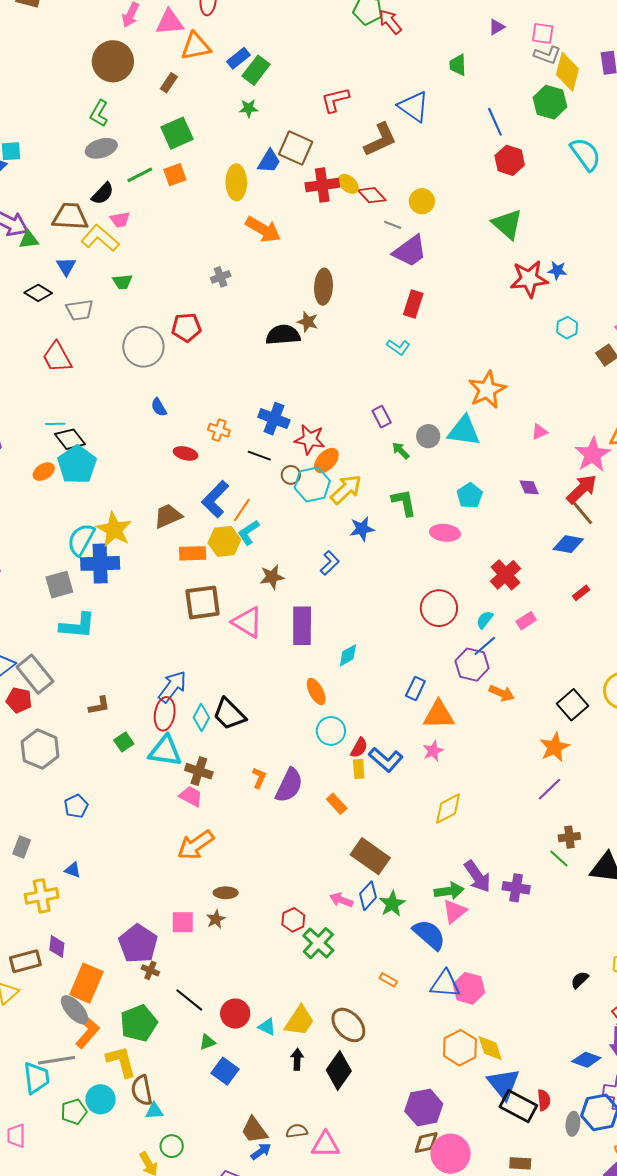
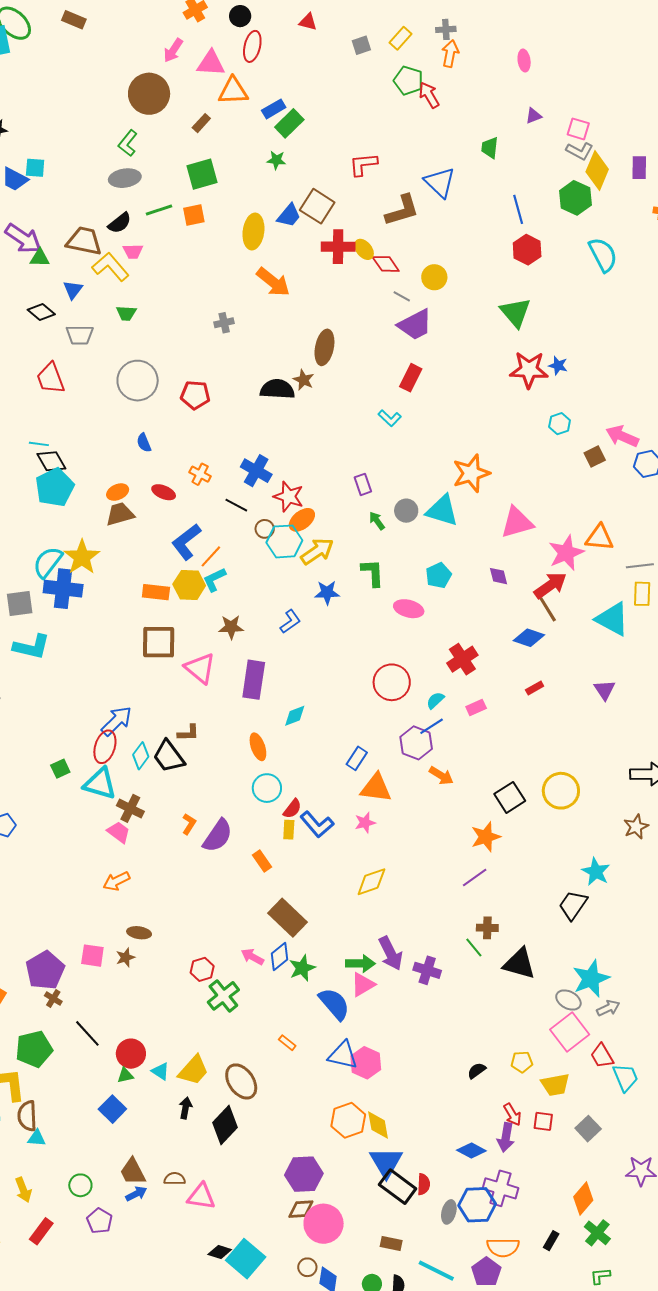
red pentagon: (186, 327) -> (195, 395), moved
pink triangle: (539, 432) -> (517, 522), size x2.0
orange ellipse: (44, 472) -> (118, 492), moved
brown trapezoid: (168, 516) -> (120, 514), moved
brown L-shape: (99, 706) -> (188, 733), moved
orange arrow: (196, 845) -> (116, 881), size x0.7
green triangle: (207, 1042) -> (125, 1075), moved
green circle: (172, 1146) -> (80, 1185), moved

